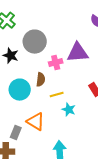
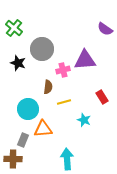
cyan circle: (20, 90) -> (28, 109), moved
cyan star: (69, 110) -> (84, 120), moved
orange triangle: (36, 122) -> (43, 129), turned -36

